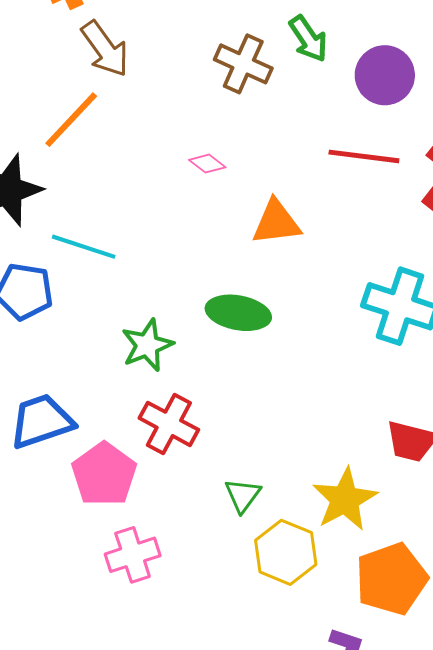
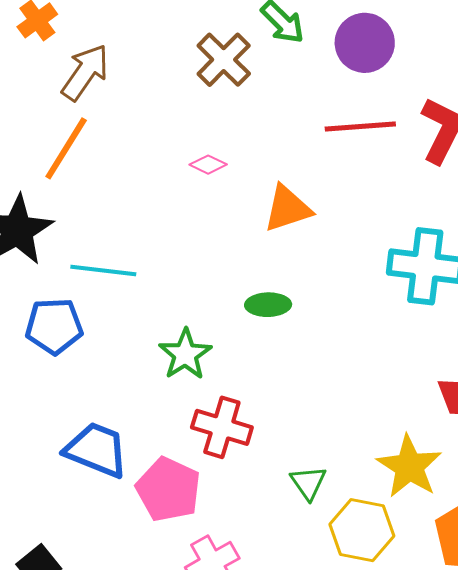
brown arrow: (105, 49) -> (85, 72), turned -98
brown cross: (243, 64) -> (224, 60), turned 32
green ellipse: (238, 313) -> (268, 305), size x0.7
blue trapezoid: (41, 421) -> (97, 450), turned 52

